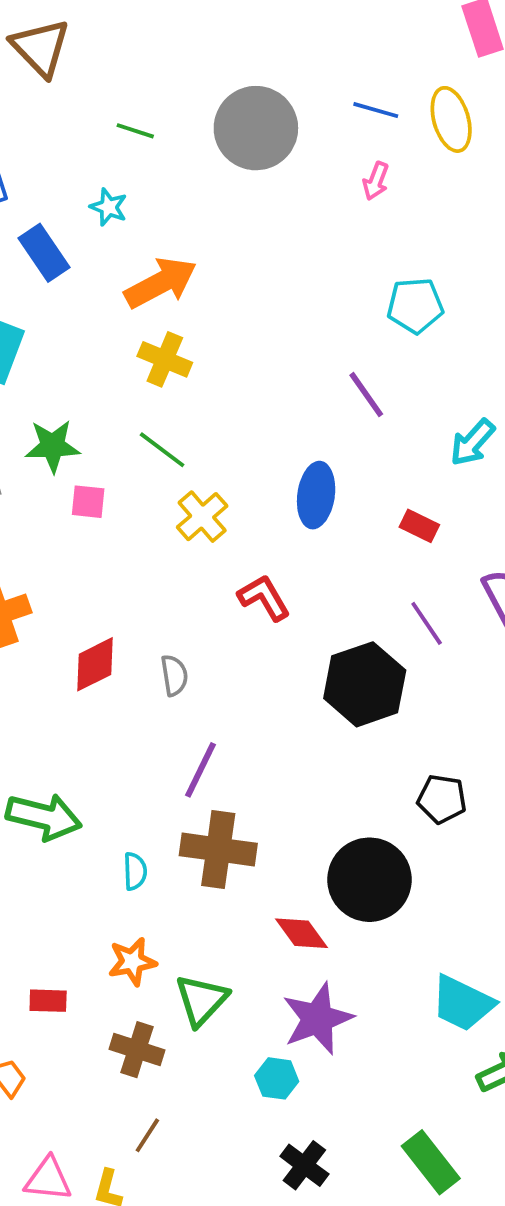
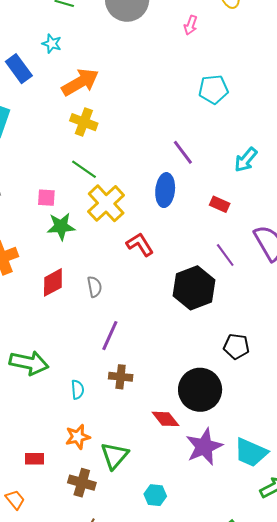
purple line: (366, 395) -> (183, 152), moved
green star: (53, 446) -> (61, 226), moved
yellow cross: (202, 517) -> (106, 203), size x1.4
brown cross: (218, 849) -> (121, 377), size x0.6
purple star: (318, 1019) -> (204, 447), moved

